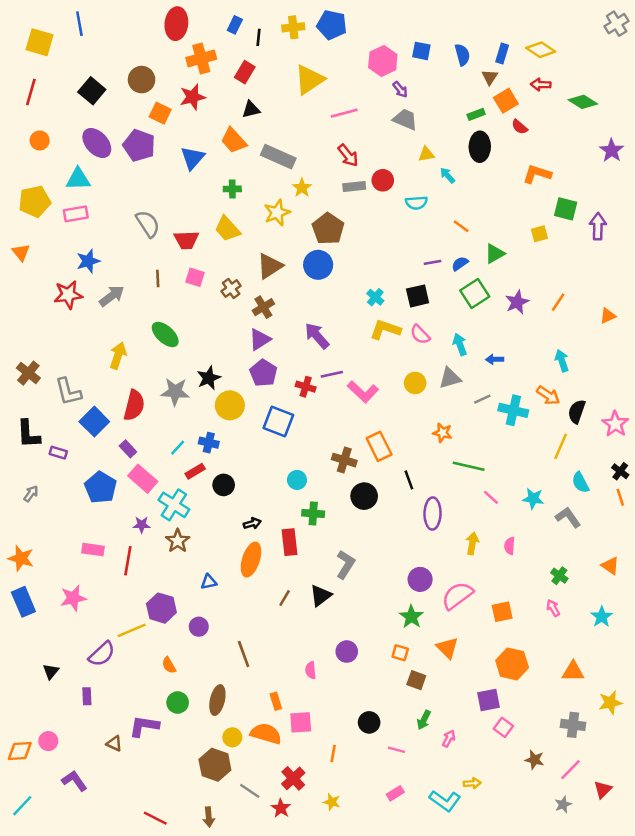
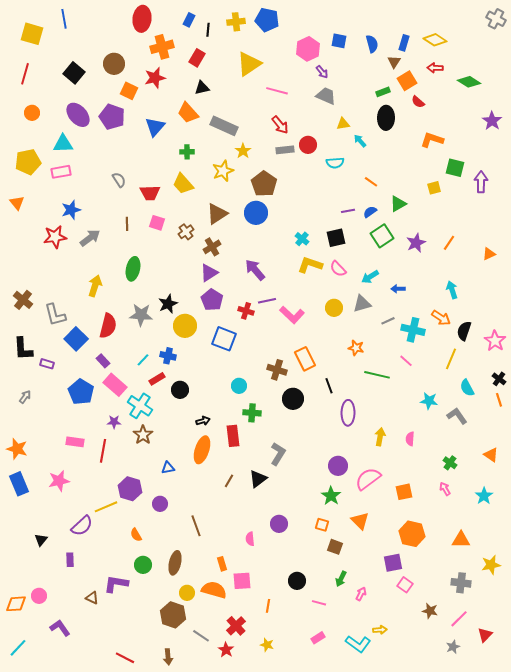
gray cross: (617, 24) -> (496, 19), turned -30
pink line: (344, 113) -> (277, 91), turned 30
gray semicircle: (148, 224) -> (119, 180), size x0.7
green ellipse: (165, 334) -> (133, 269), turned 60
cyan arrow: (460, 344) -> (370, 277), turned -102
pink line: (491, 497) -> (406, 361), moved

